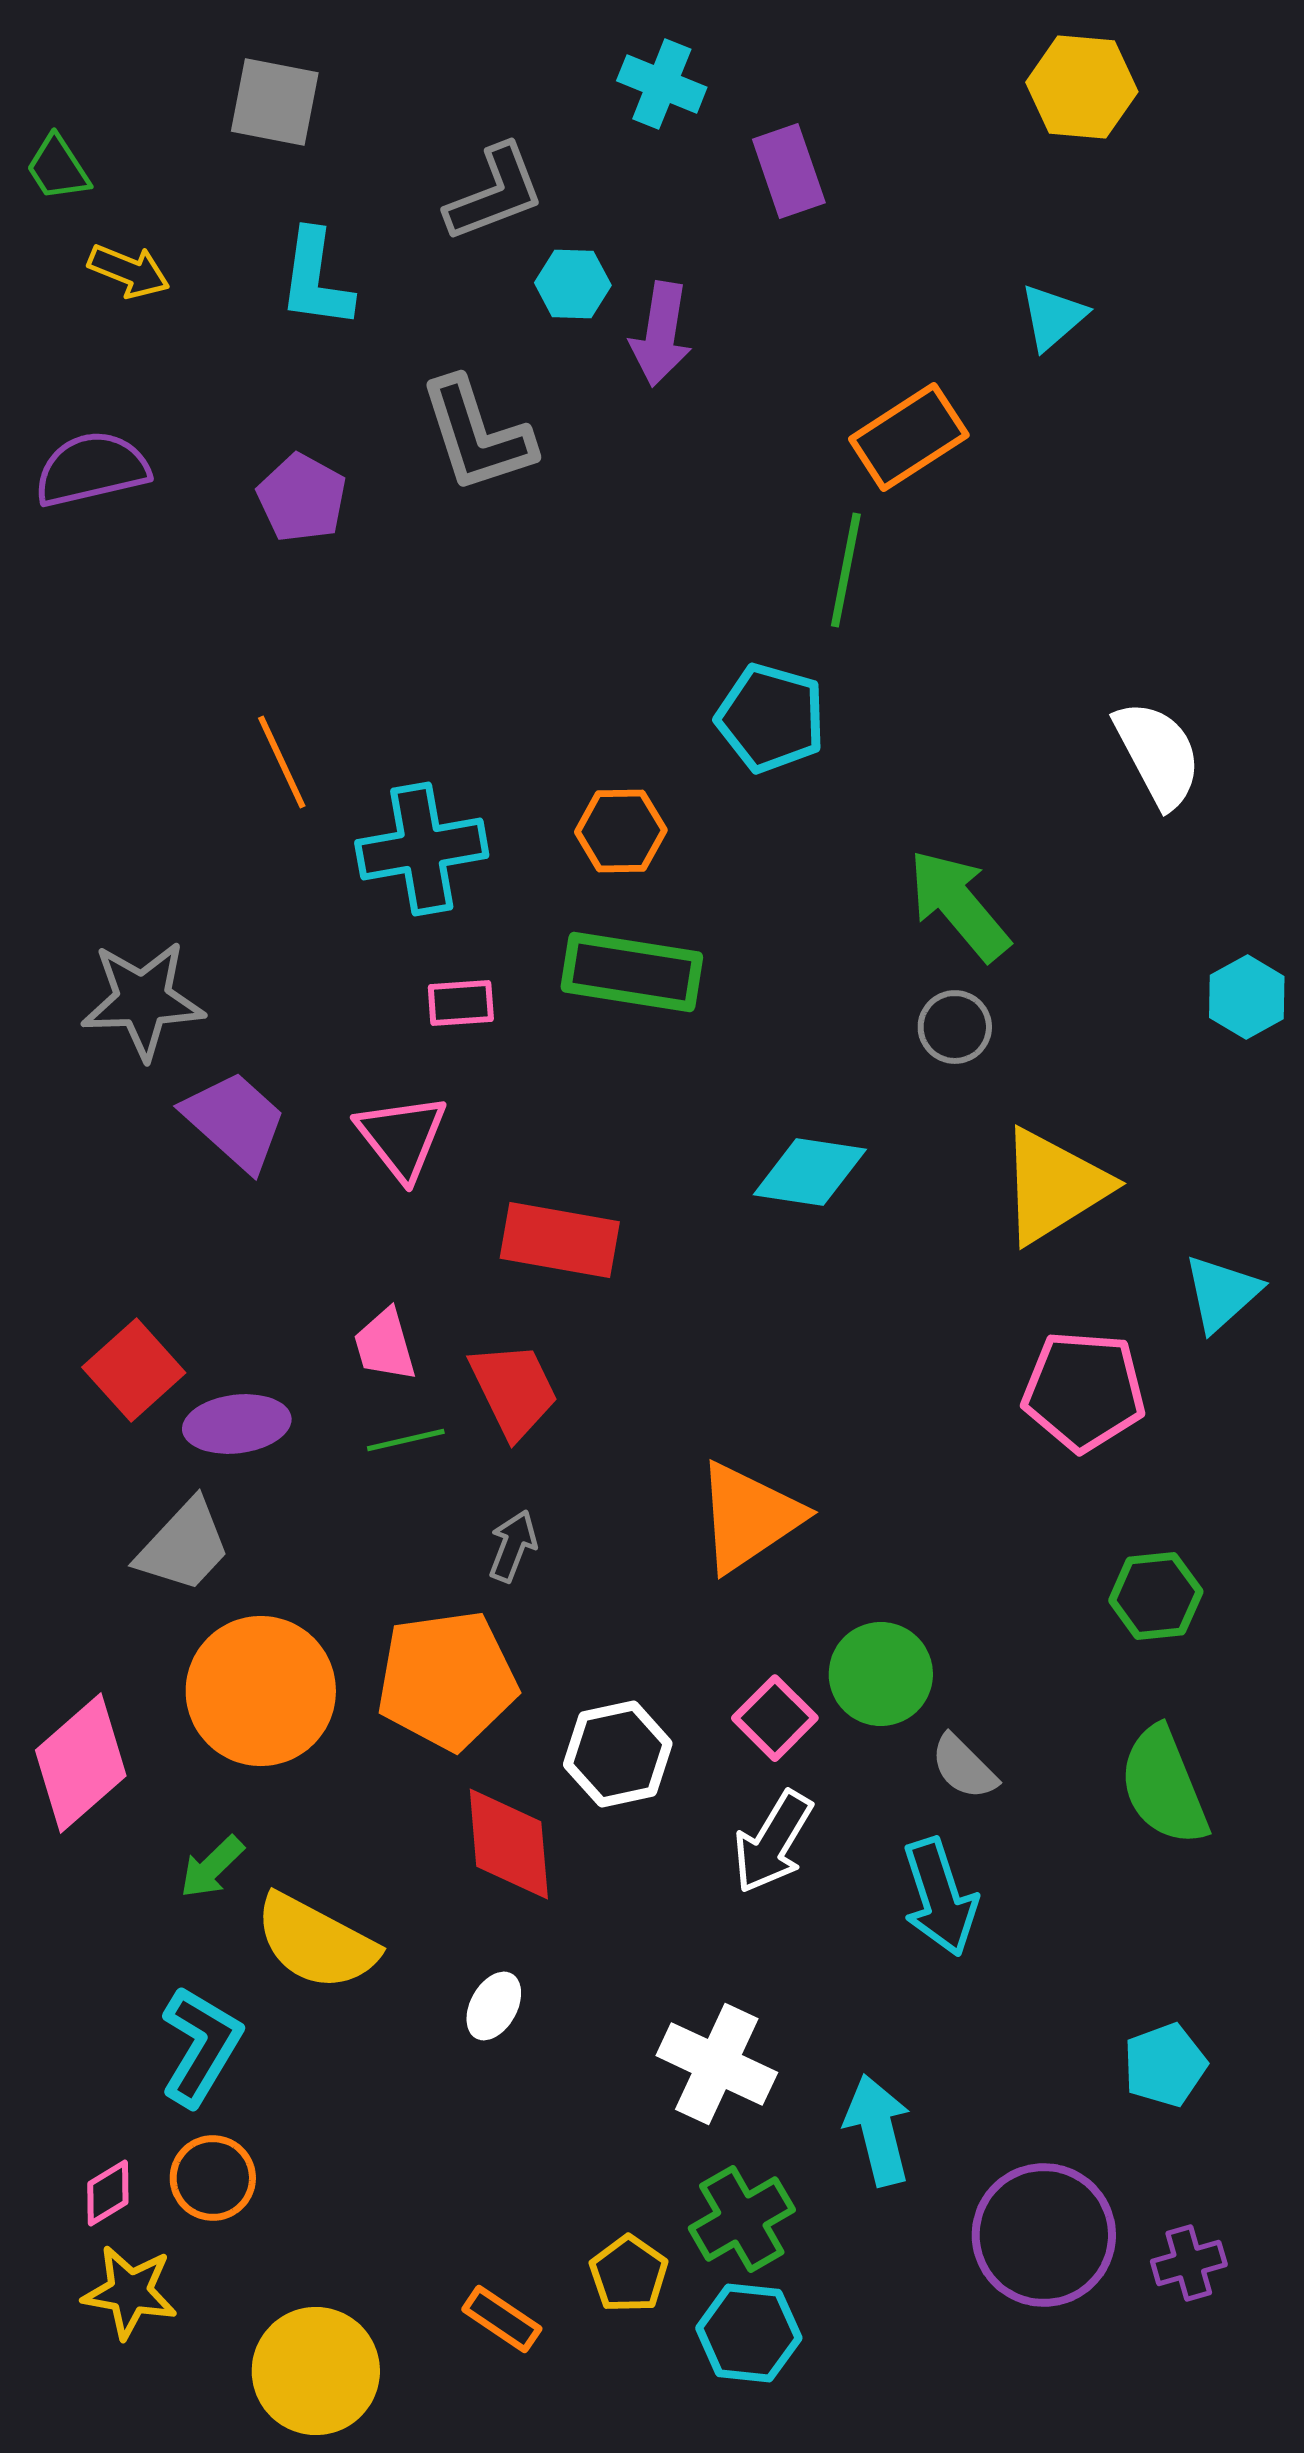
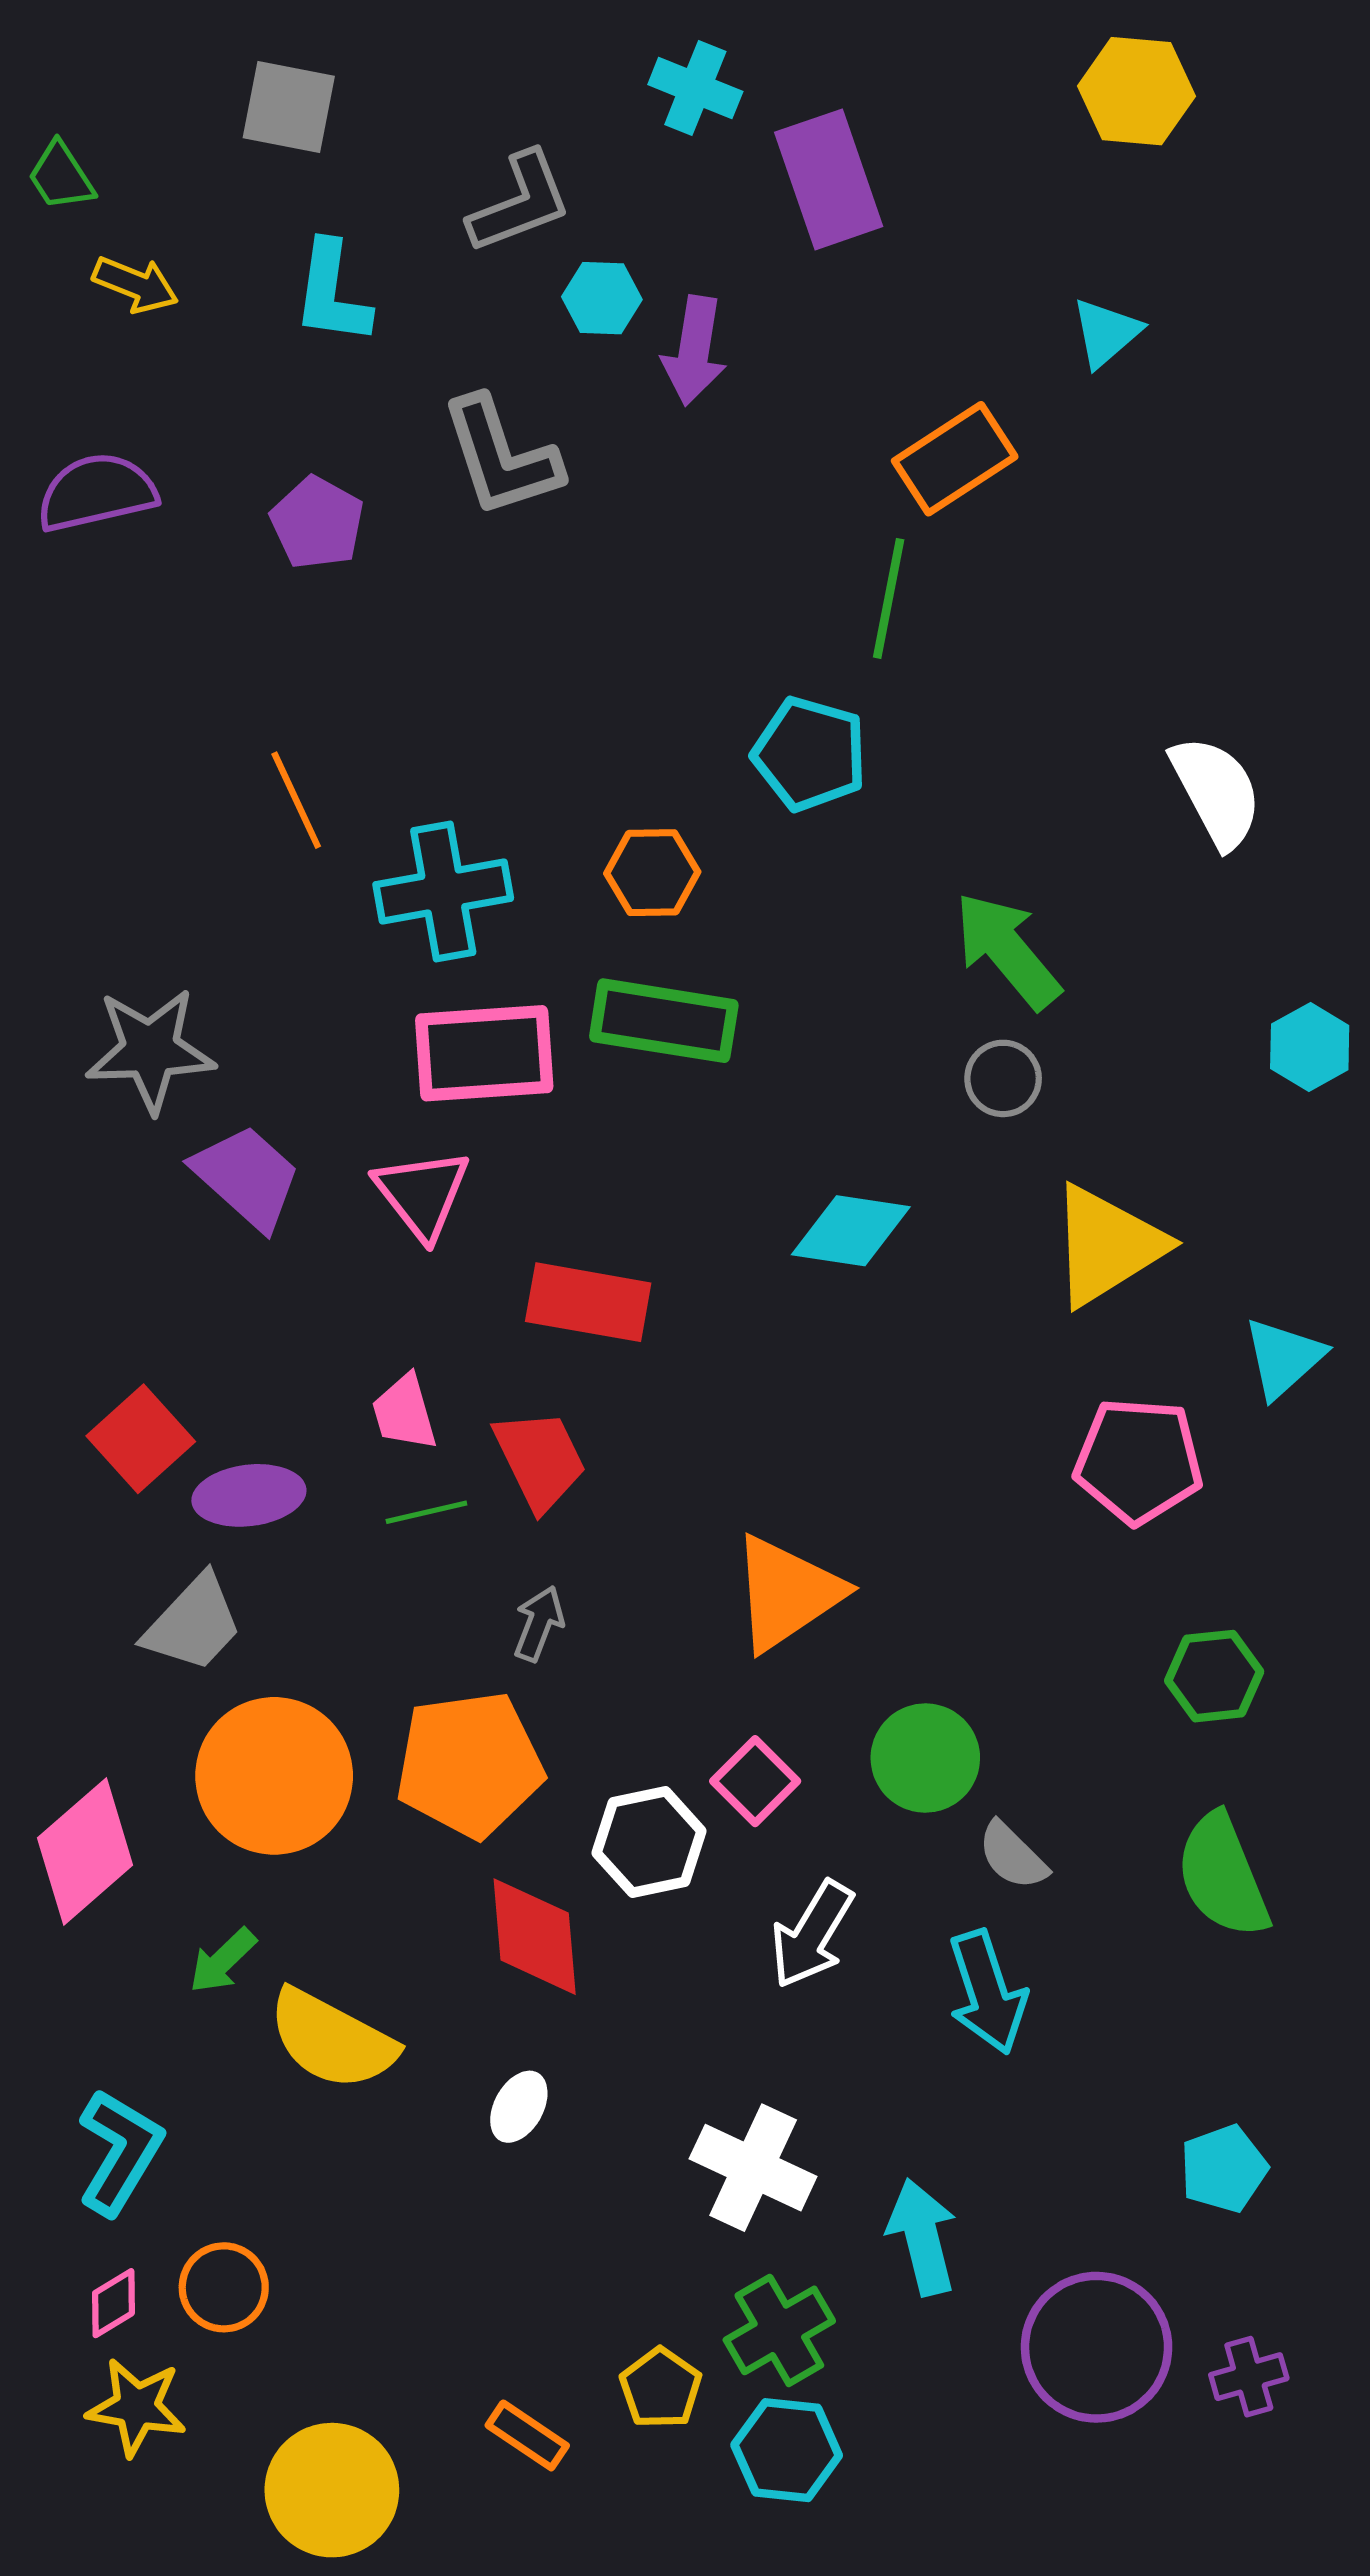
purple rectangle: (789, 171) -> (829, 179), size x1.4
pink rectangle: (461, 1003) -> (484, 1053), size x2.0
pink square: (775, 1718) -> (755, 1781), moved
cyan L-shape: (201, 2046) -> (120, 2152), moved

